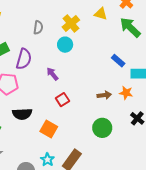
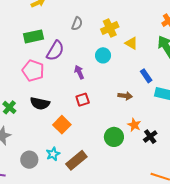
yellow triangle: (101, 14) -> (131, 43), moved
cyan circle: (65, 45) -> (103, 55), moved
orange star: (126, 93) -> (134, 125), moved
brown arrow: (104, 95) -> (125, 96), moved

